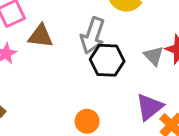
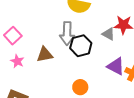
brown triangle: (41, 36) -> (45, 55), moved
purple triangle: (149, 107) -> (116, 66), turned -36

